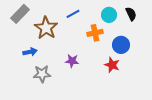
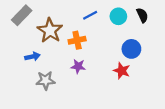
blue line: (73, 14) -> (90, 15), moved
orange cross: (95, 33) -> (77, 40), moved

